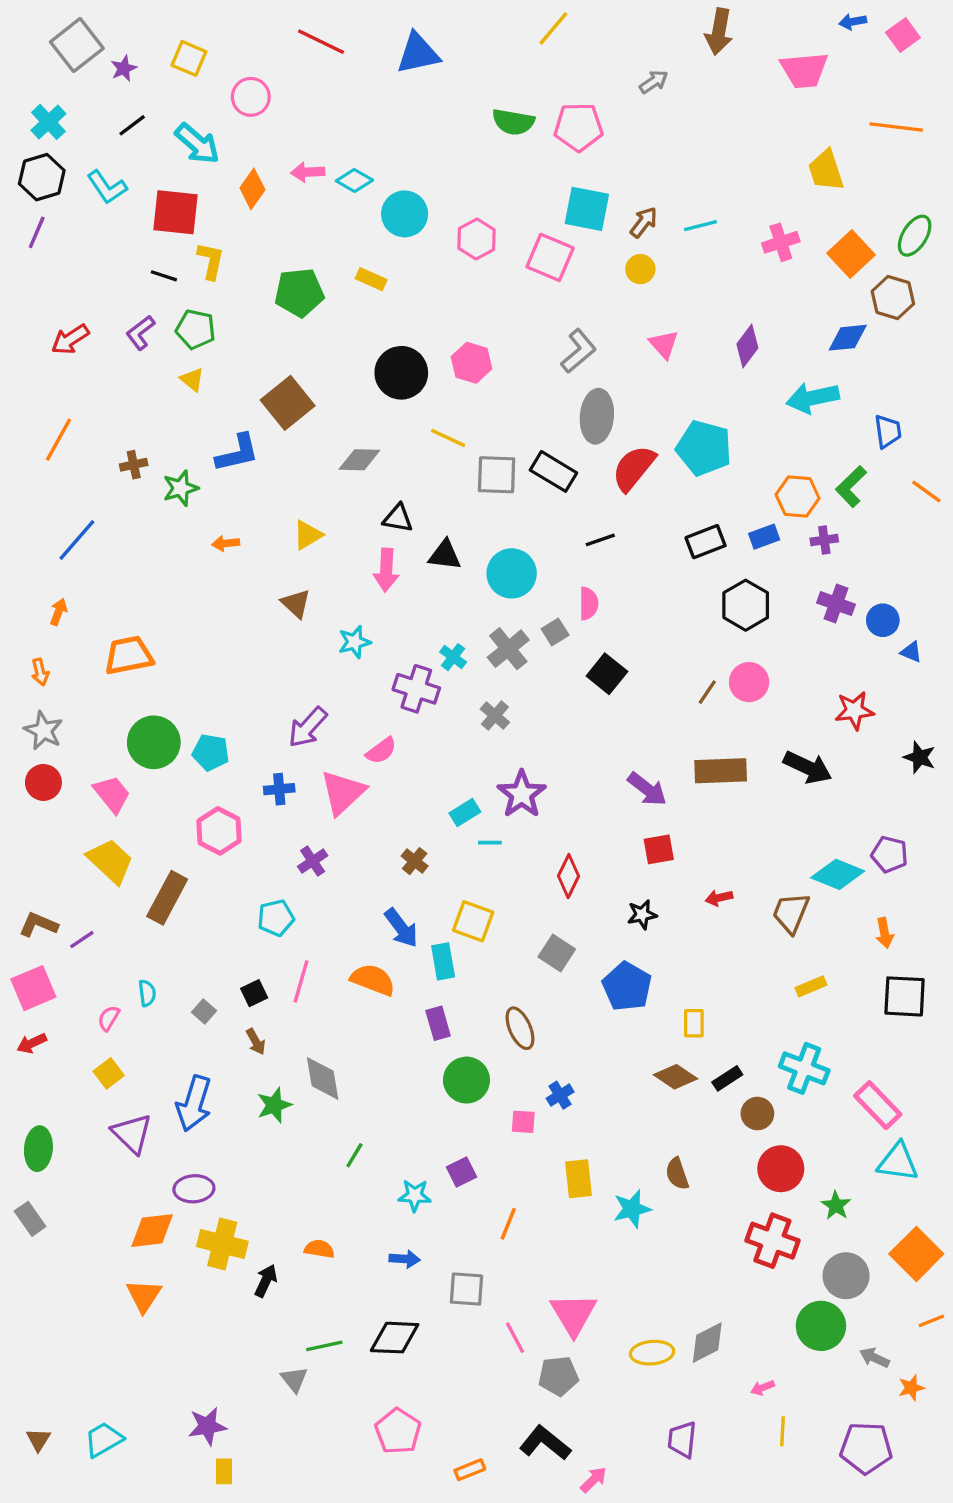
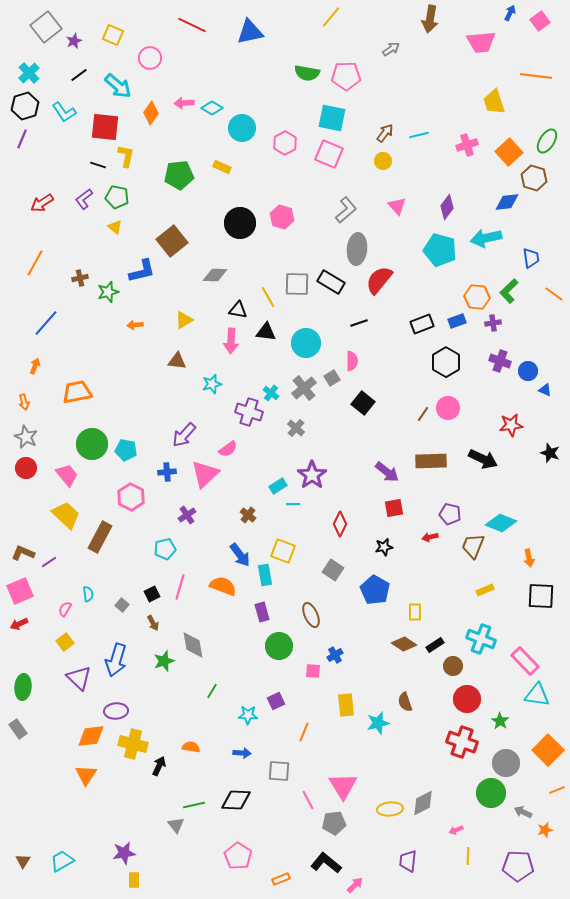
blue arrow: (853, 22) -> (510, 13), turned 126
cyan square: (587, 209) -> (332, 118), moved
yellow line: (448, 438) -> (268, 297), moved, turned 35
cyan pentagon: (704, 448) -> (440, 250), moved
brown triangle: (296, 604) -> (177, 361), turned -36
purple pentagon: (890, 854) -> (450, 514), moved

